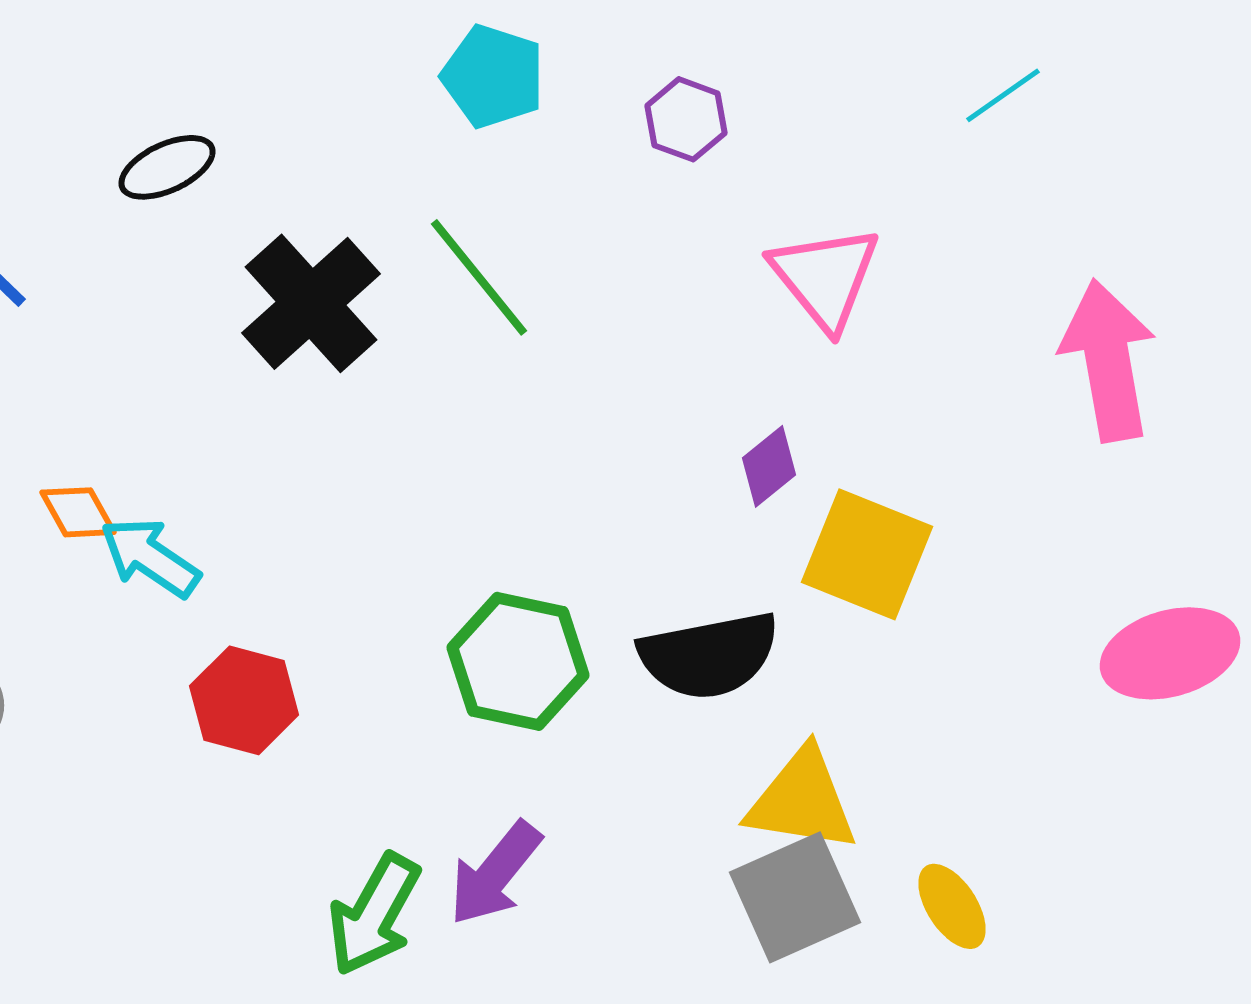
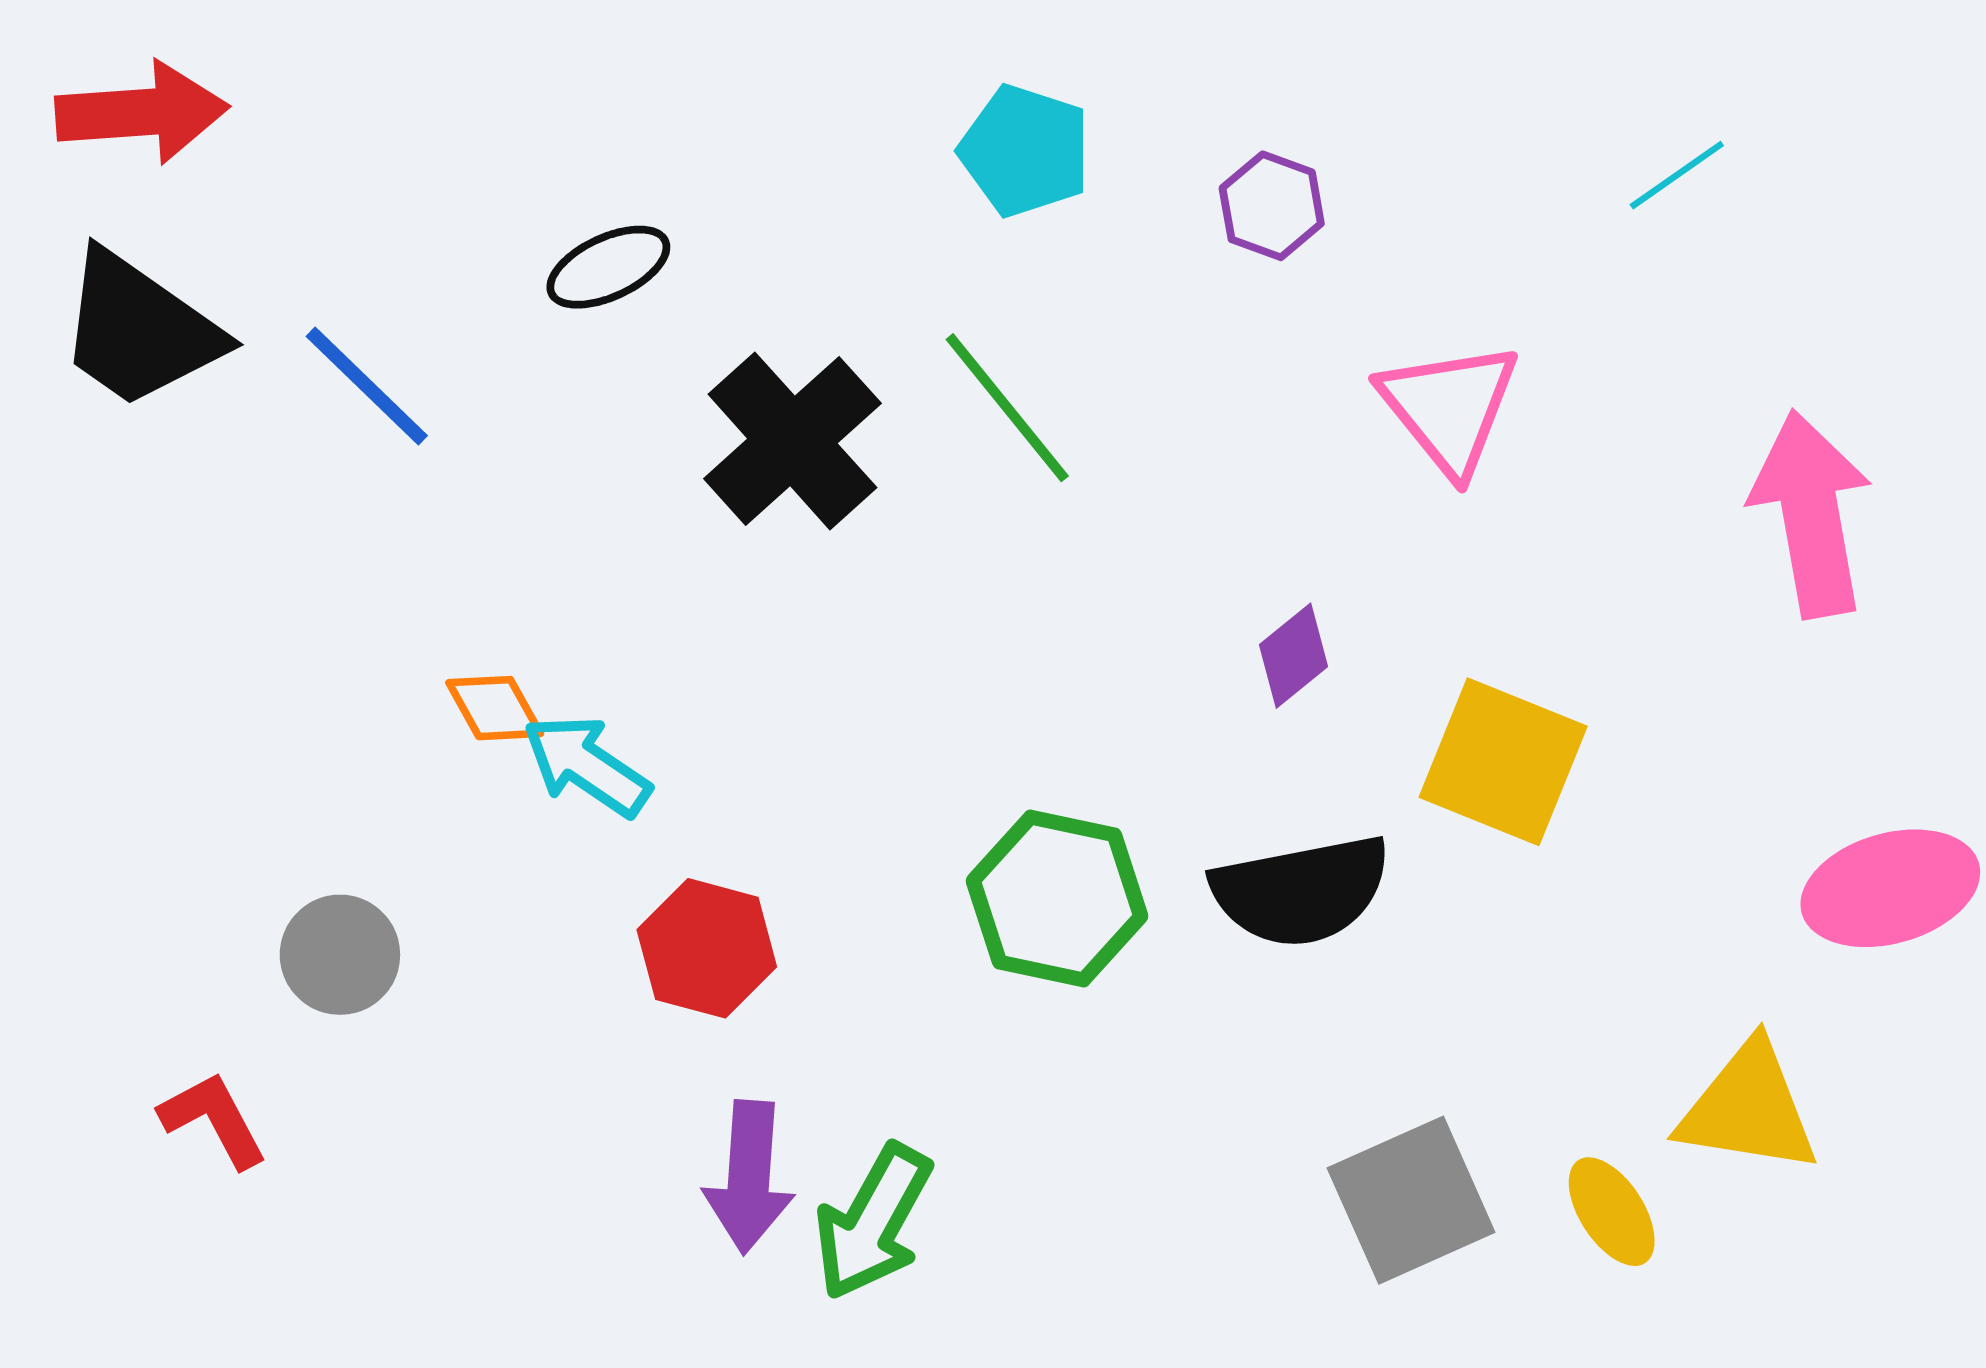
purple diamond: (769, 466) -> (1293, 656), moved
yellow triangle: (802, 800) -> (1748, 1108), moved
purple arrow: (495, 873) -> (749, 1177), moved, turned -35

